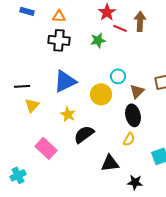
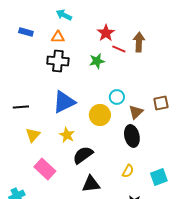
yellow triangle: (32, 105) -> (33, 135), moved
yellow semicircle: (129, 139) -> (128, 171), moved
black triangle: (110, 163) -> (91, 184), moved

